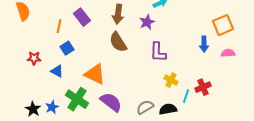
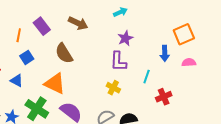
brown arrow: (118, 14) -> (78, 23), turned -72
purple star: (147, 22) -> (125, 38), moved
brown semicircle: (118, 42) -> (64, 53), moved
yellow cross: (171, 80) -> (113, 88), moved
cyan line: (186, 96) -> (147, 77), moved

